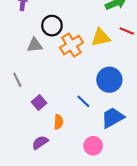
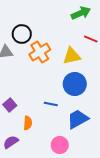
yellow triangle: (101, 37) -> (72, 56), moved
blue line: (83, 101) -> (51, 104), turned -32

